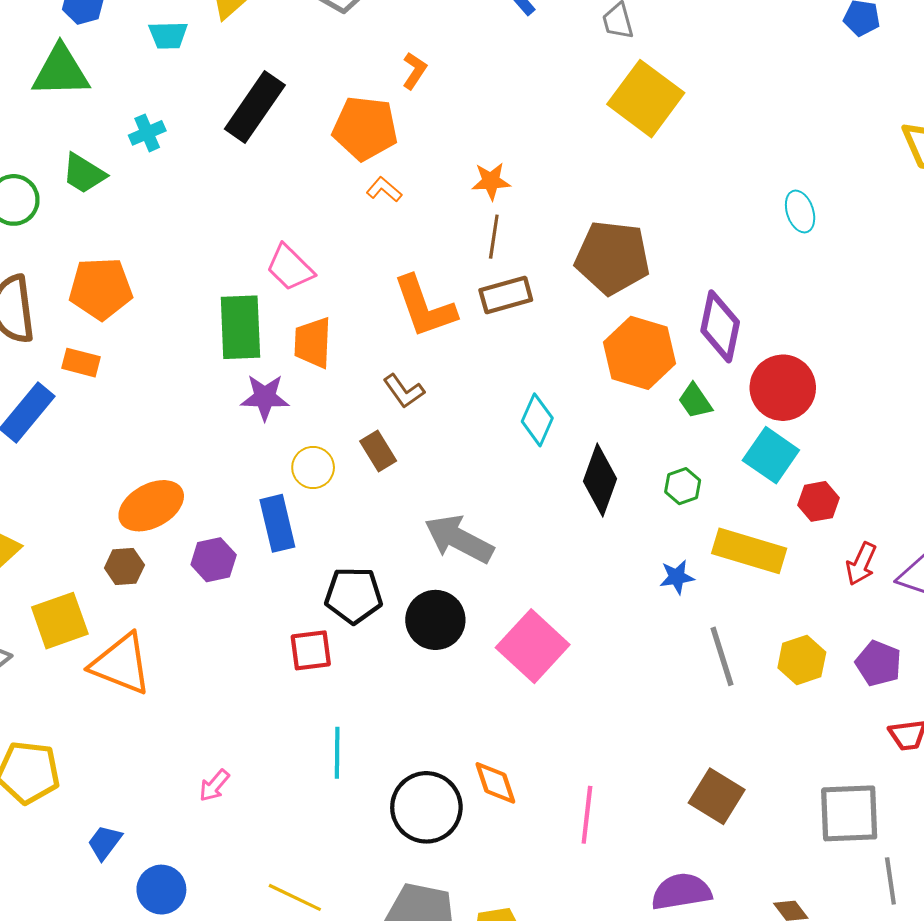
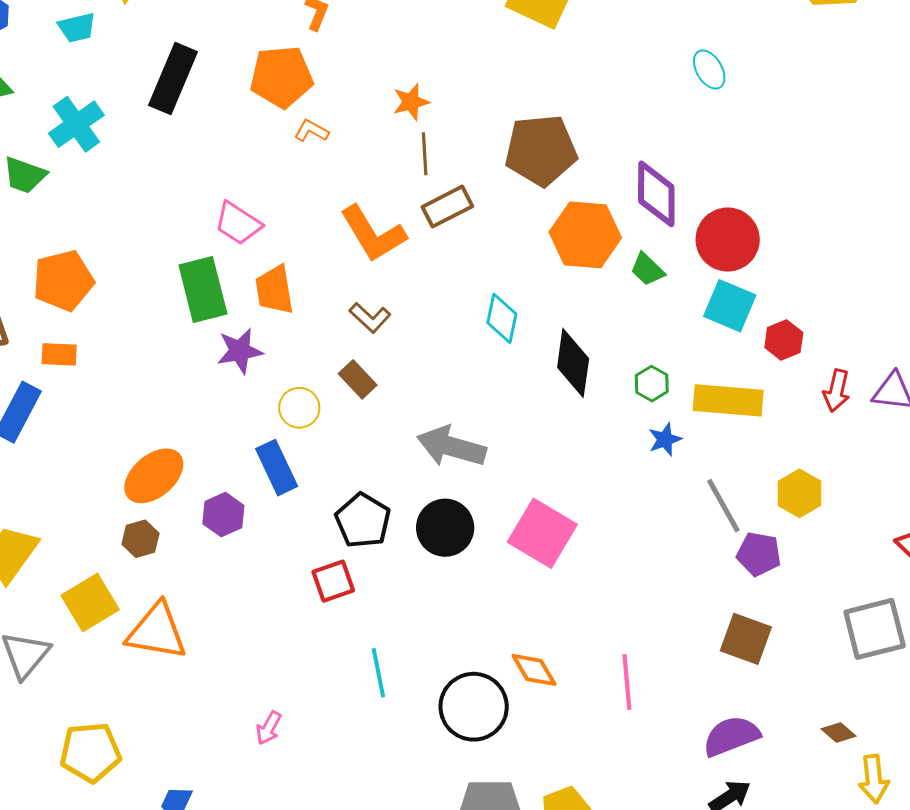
cyan cross: (147, 133) -> (76, 124), size x1.6
green hexagon: (683, 486) -> (652, 384), moved
black pentagon: (354, 595) -> (363, 521), turned -30
purple pentagon: (878, 663) -> (759, 554), moved

